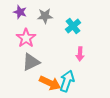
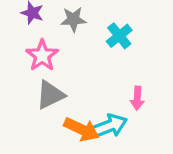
pink arrow: (80, 54) -> (137, 98), moved
cyan arrow: (67, 81) -> (109, 126), turned 50

